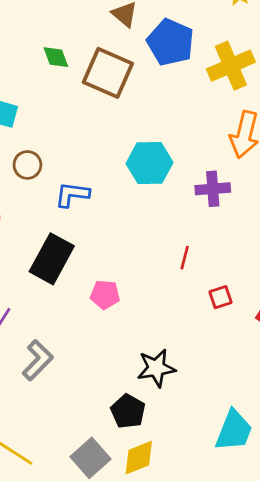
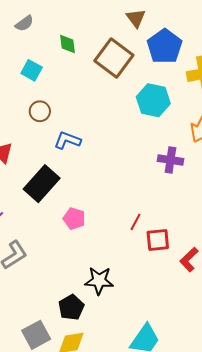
green diamond: (56, 57) -> (68, 44), moved
cyan hexagon: (149, 163) -> (153, 100), moved
red line: (185, 258) -> (136, 222), moved
red square: (221, 297) -> (158, 240), size x1.4

